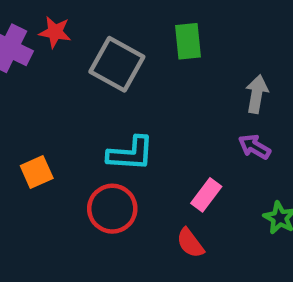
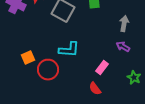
red circle: (112, 209) -> (48, 70), moved

